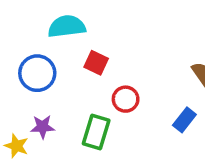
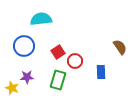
red square: (96, 63) -> (58, 52), moved, turned 32
blue rectangle: (184, 120) -> (101, 72), moved, turned -40

